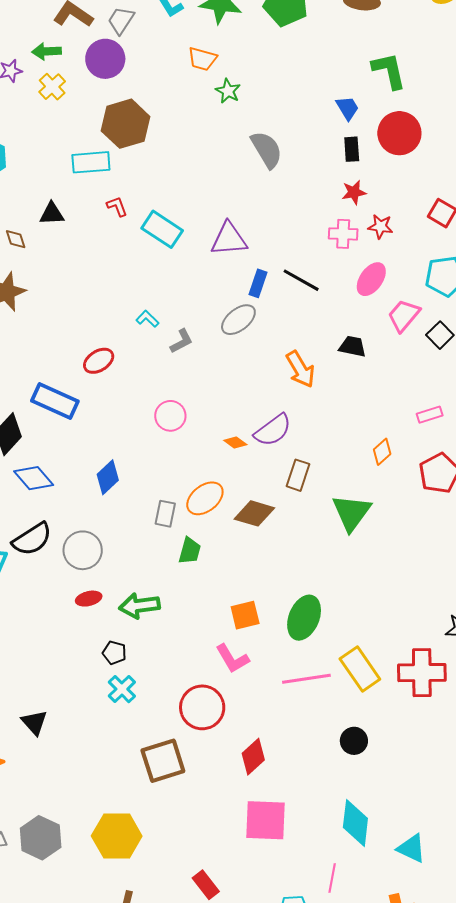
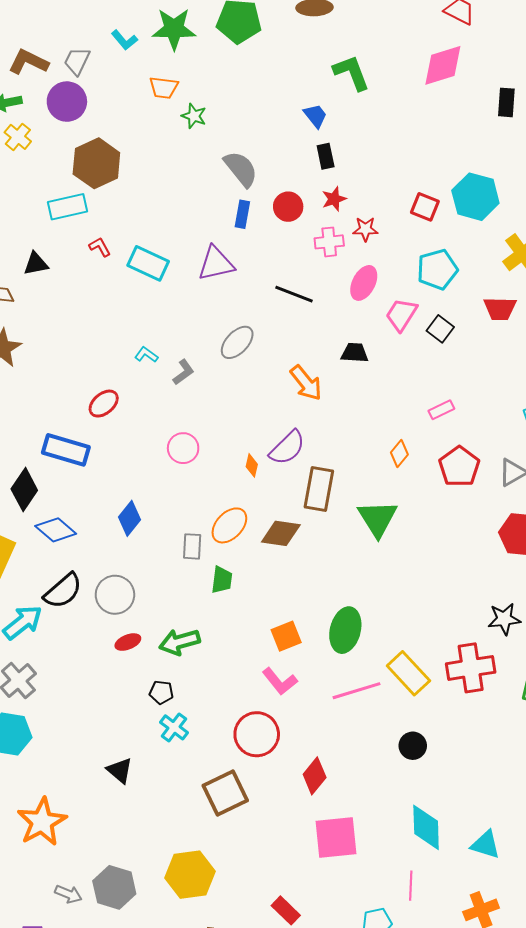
red circle: (399, 133) -> (288, 207), moved, size x0.7
blue rectangle: (258, 283) -> (242, 214), moved
orange diamond: (235, 443) -> (252, 465), turned 75
brown rectangle: (298, 475) -> (319, 489), size x1.4
black triangle: (34, 722) -> (120, 770), moved

